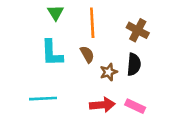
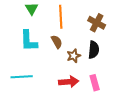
pink rectangle: (135, 106) -> (95, 83), turned 49

